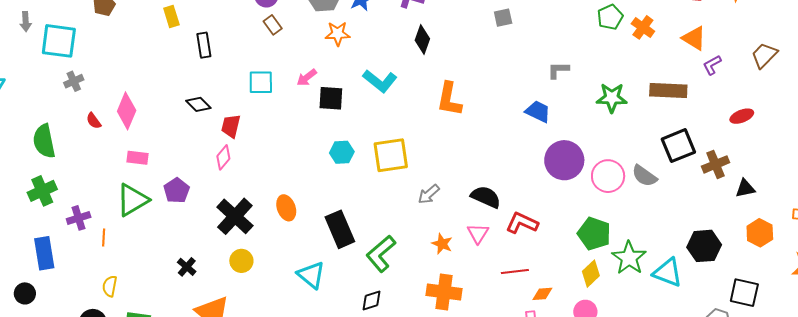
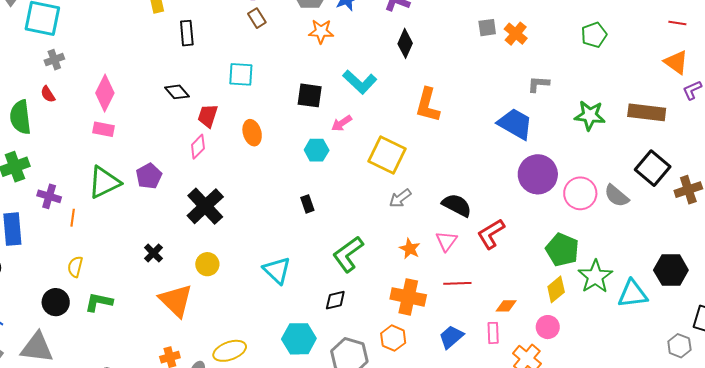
orange cross: (643, 27) -> (516, 34), moved
pink arrow: (307, 78) -> (342, 123), moved
blue trapezoid: (538, 112) -> (515, 124), size x1.4
red semicircle: (94, 121) -> (48, 94), moved
black square: (678, 146) -> (653, 168), turned -32
yellow square: (391, 155) -> (387, 155), moved, turned 30
pink rectangle: (137, 158) -> (103, 129), moved
orange ellipse: (286, 208) -> (252, 133), moved
purple cross: (79, 218) -> (49, 196), turned 30
red L-shape: (522, 223) -> (491, 234), turned -60
black rectangle: (340, 229) -> (307, 204), moved, size x0.5
yellow circle: (241, 261) -> (207, 264), moved
red line: (515, 272) -> (457, 283), moved
cyan triangle: (668, 272) -> (633, 294), turned -32

